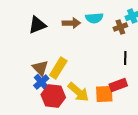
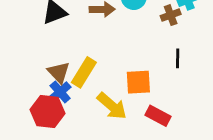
red rectangle: (118, 85) -> (158, 116), moved, turned 48
orange square: (104, 94) -> (138, 82), moved
red hexagon: (53, 96) -> (48, 112), moved

